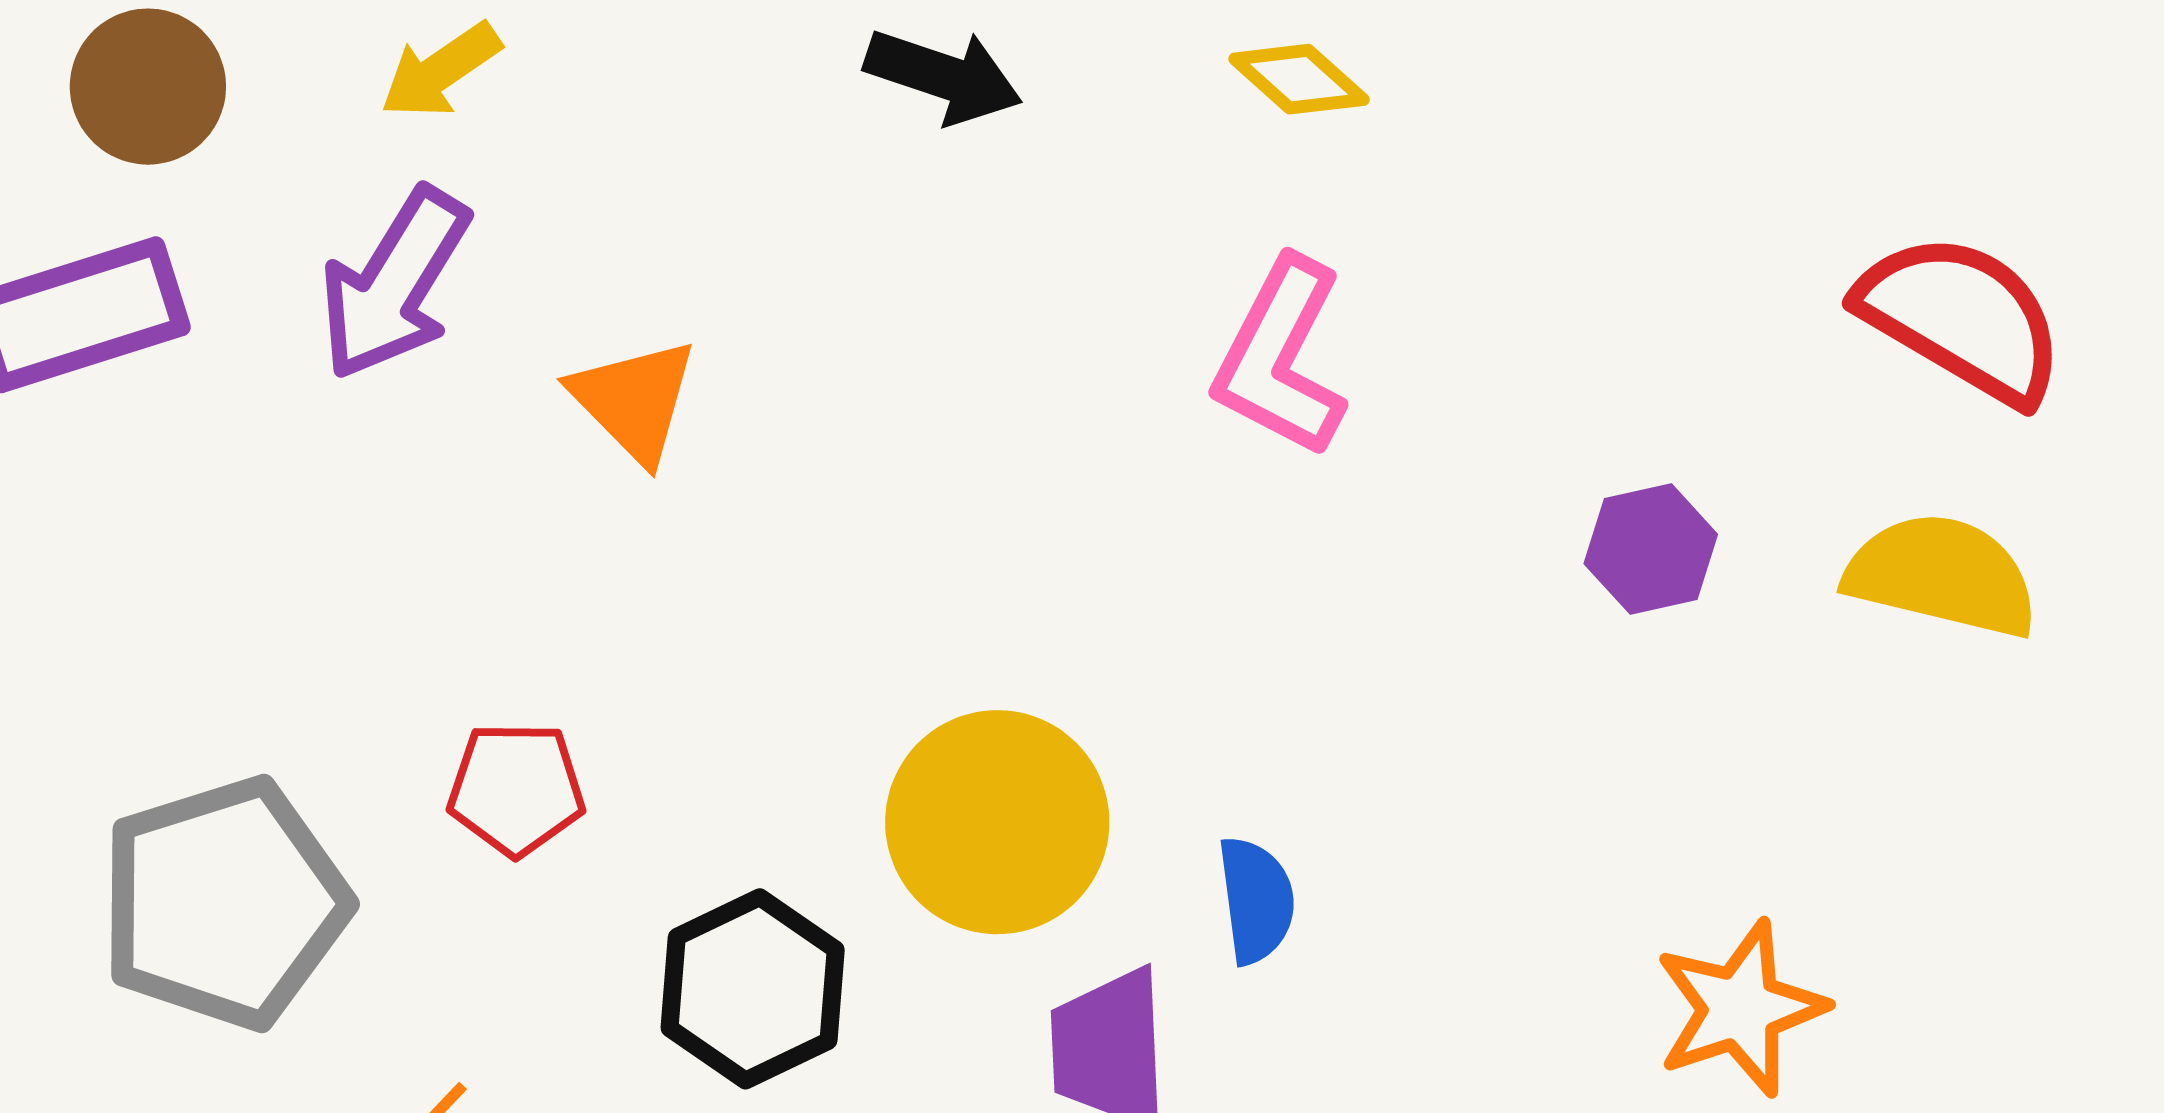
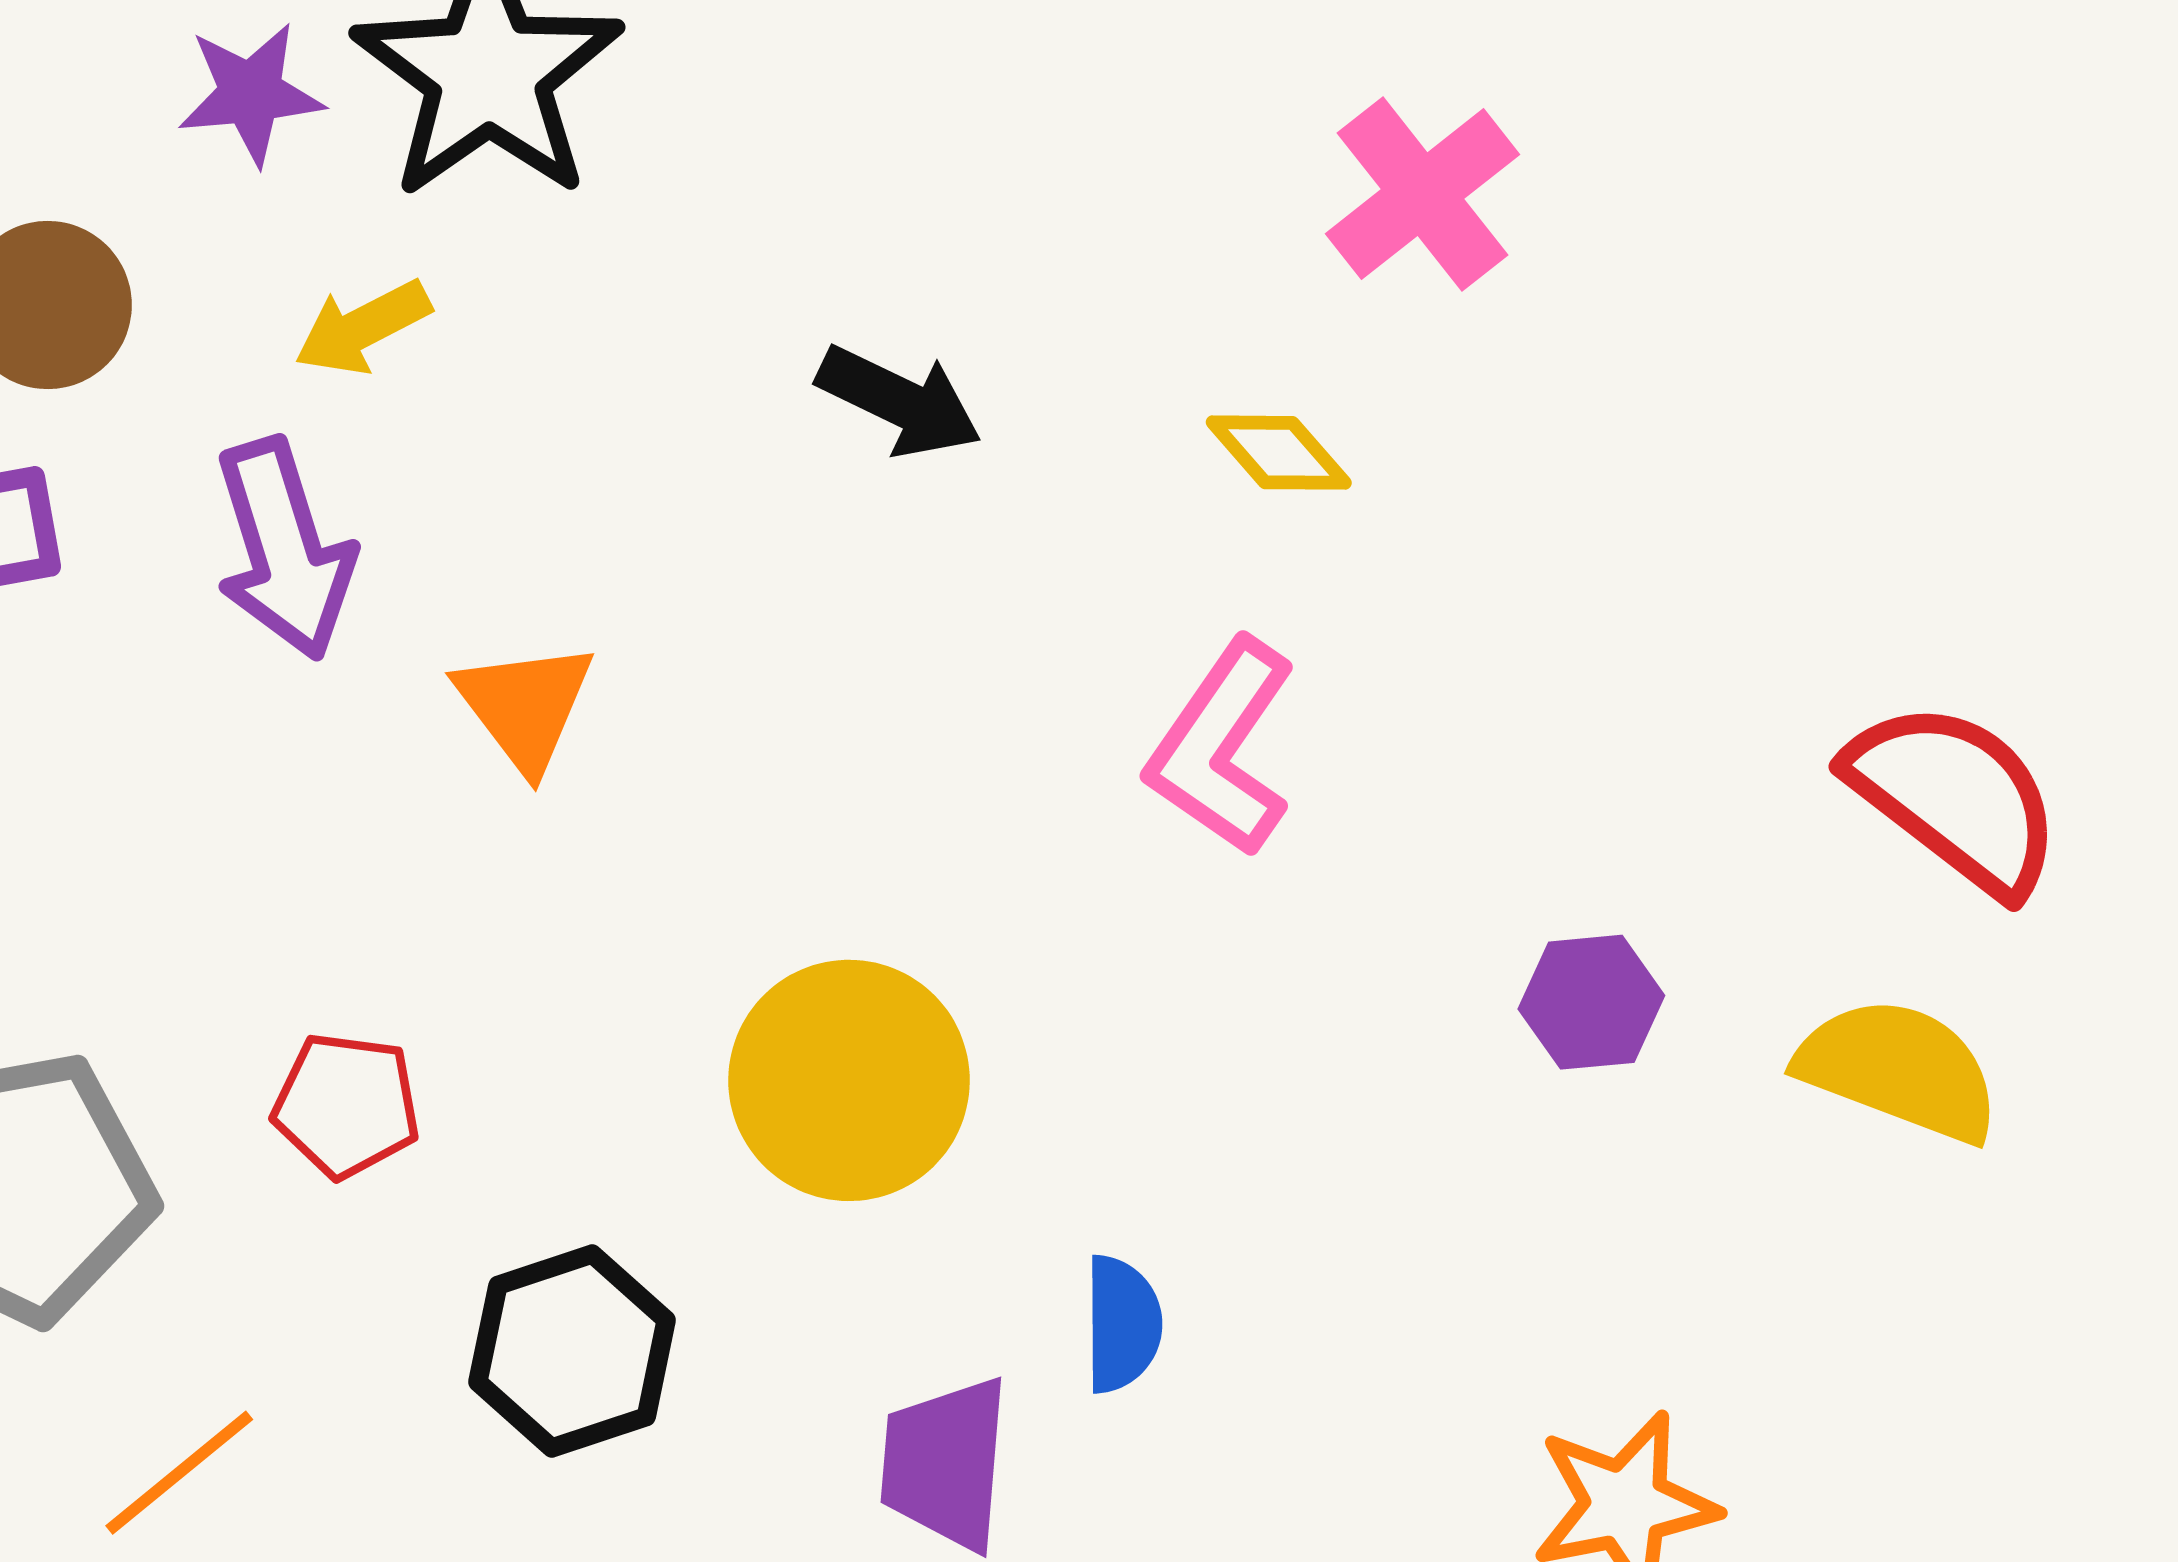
purple arrow: (394, 284) -> (284, 549), turned -56
yellow circle: (997, 822) -> (849, 1080), moved

